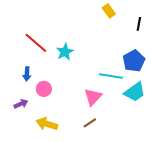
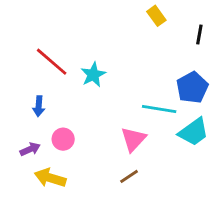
pink circle: (44, 89) -> (63, 139), moved
yellow arrow: (47, 124) -> (50, 178), moved

